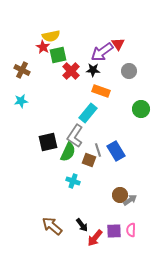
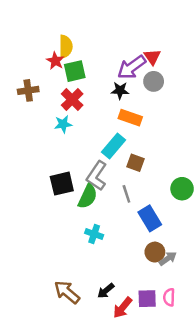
yellow semicircle: (51, 36) -> (66, 47), turned -78
brown cross: (22, 70) -> (28, 90), turned -35
red cross: (71, 71) -> (72, 100), moved
gray circle: (129, 71) -> (154, 81), moved
cyan star: (21, 101) -> (63, 124), moved
green circle: (141, 109) -> (182, 189), moved
blue rectangle: (116, 151) -> (150, 218), moved
brown square: (89, 160) -> (135, 163), moved
black arrow: (82, 225) -> (106, 291), turned 88

